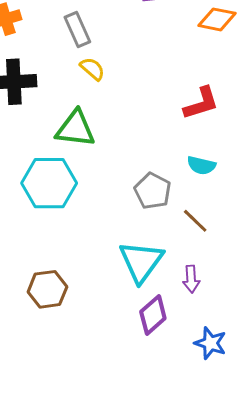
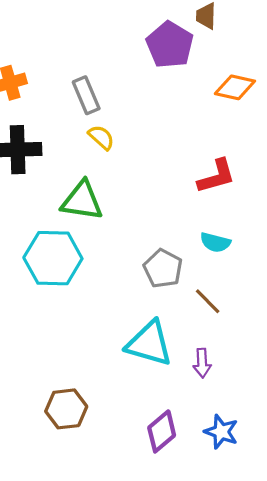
cyan triangle: (141, 262) -> (149, 343), turned -51
brown hexagon: (47, 289) -> (66, 409), moved
purple diamond: (153, 315) -> (162, 431), moved

